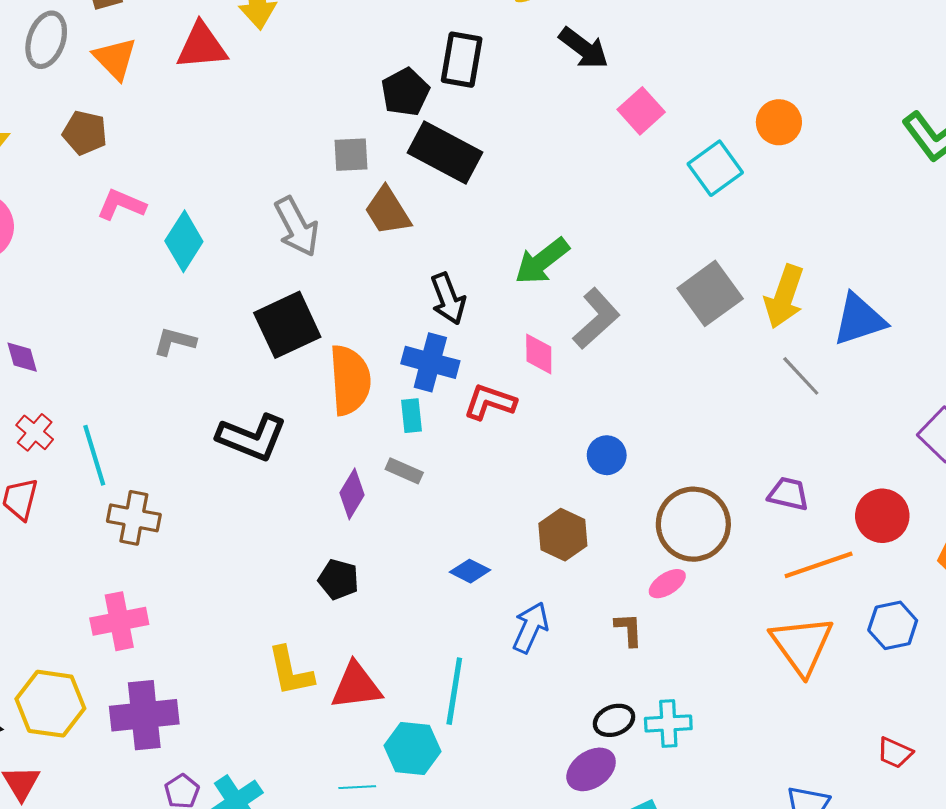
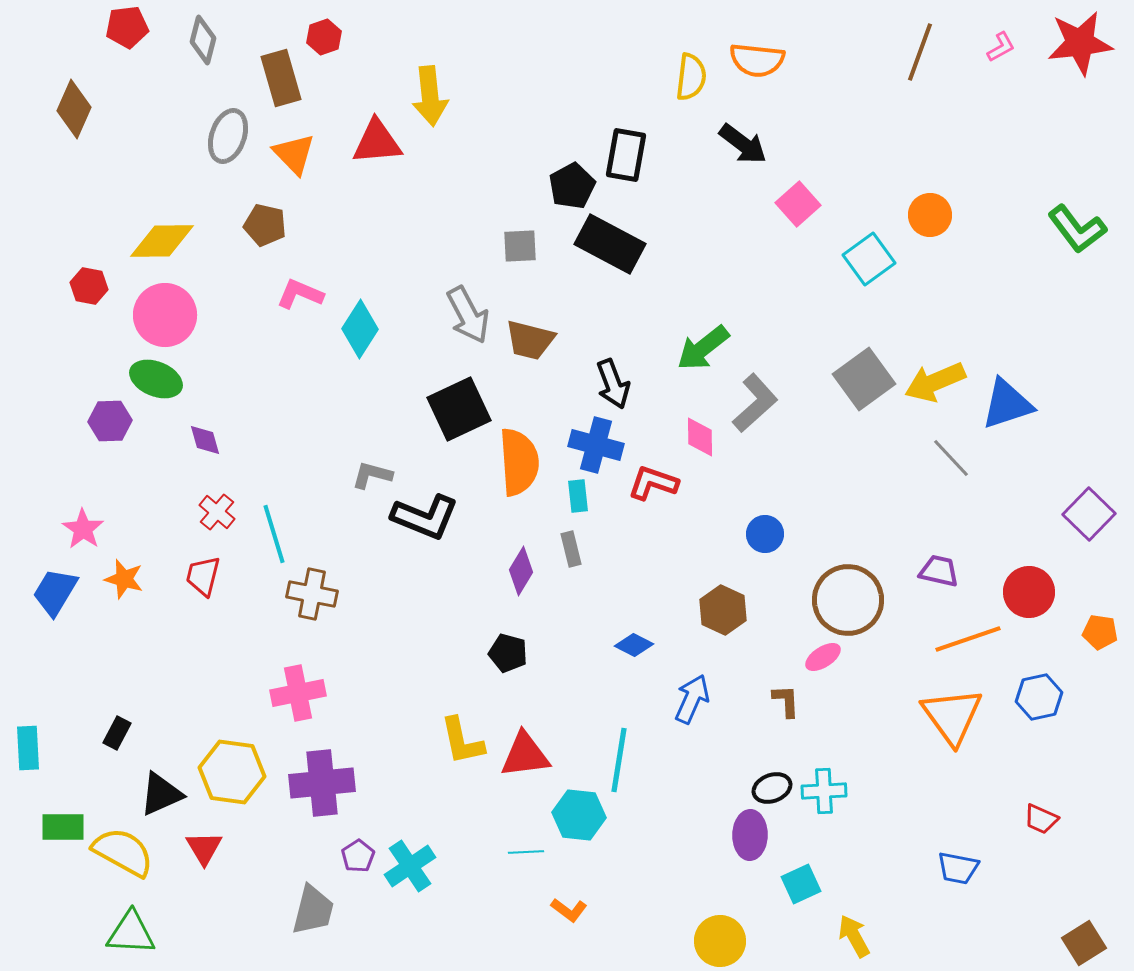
brown trapezoid: (388, 211) -> (530, 340), moved, turned -44
yellow arrow: (784, 297) -> (935, 382), turned 48
gray L-shape: (175, 341) -> (372, 475), moved
gray rectangle: (404, 471) -> (571, 549), turned 52
purple ellipse: (591, 769) -> (750, 835), turned -54

